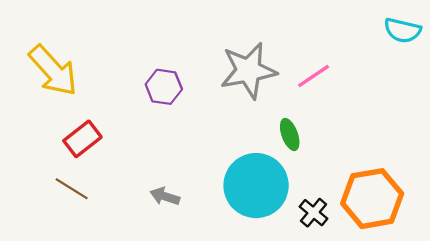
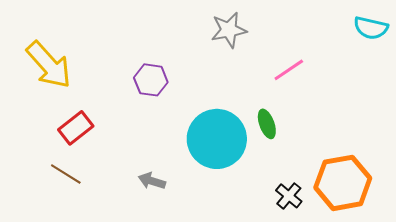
gray star: (248, 71) -> (229, 30), moved, size x0.7
cyan circle: (256, 186) -> (217, 139), moved

